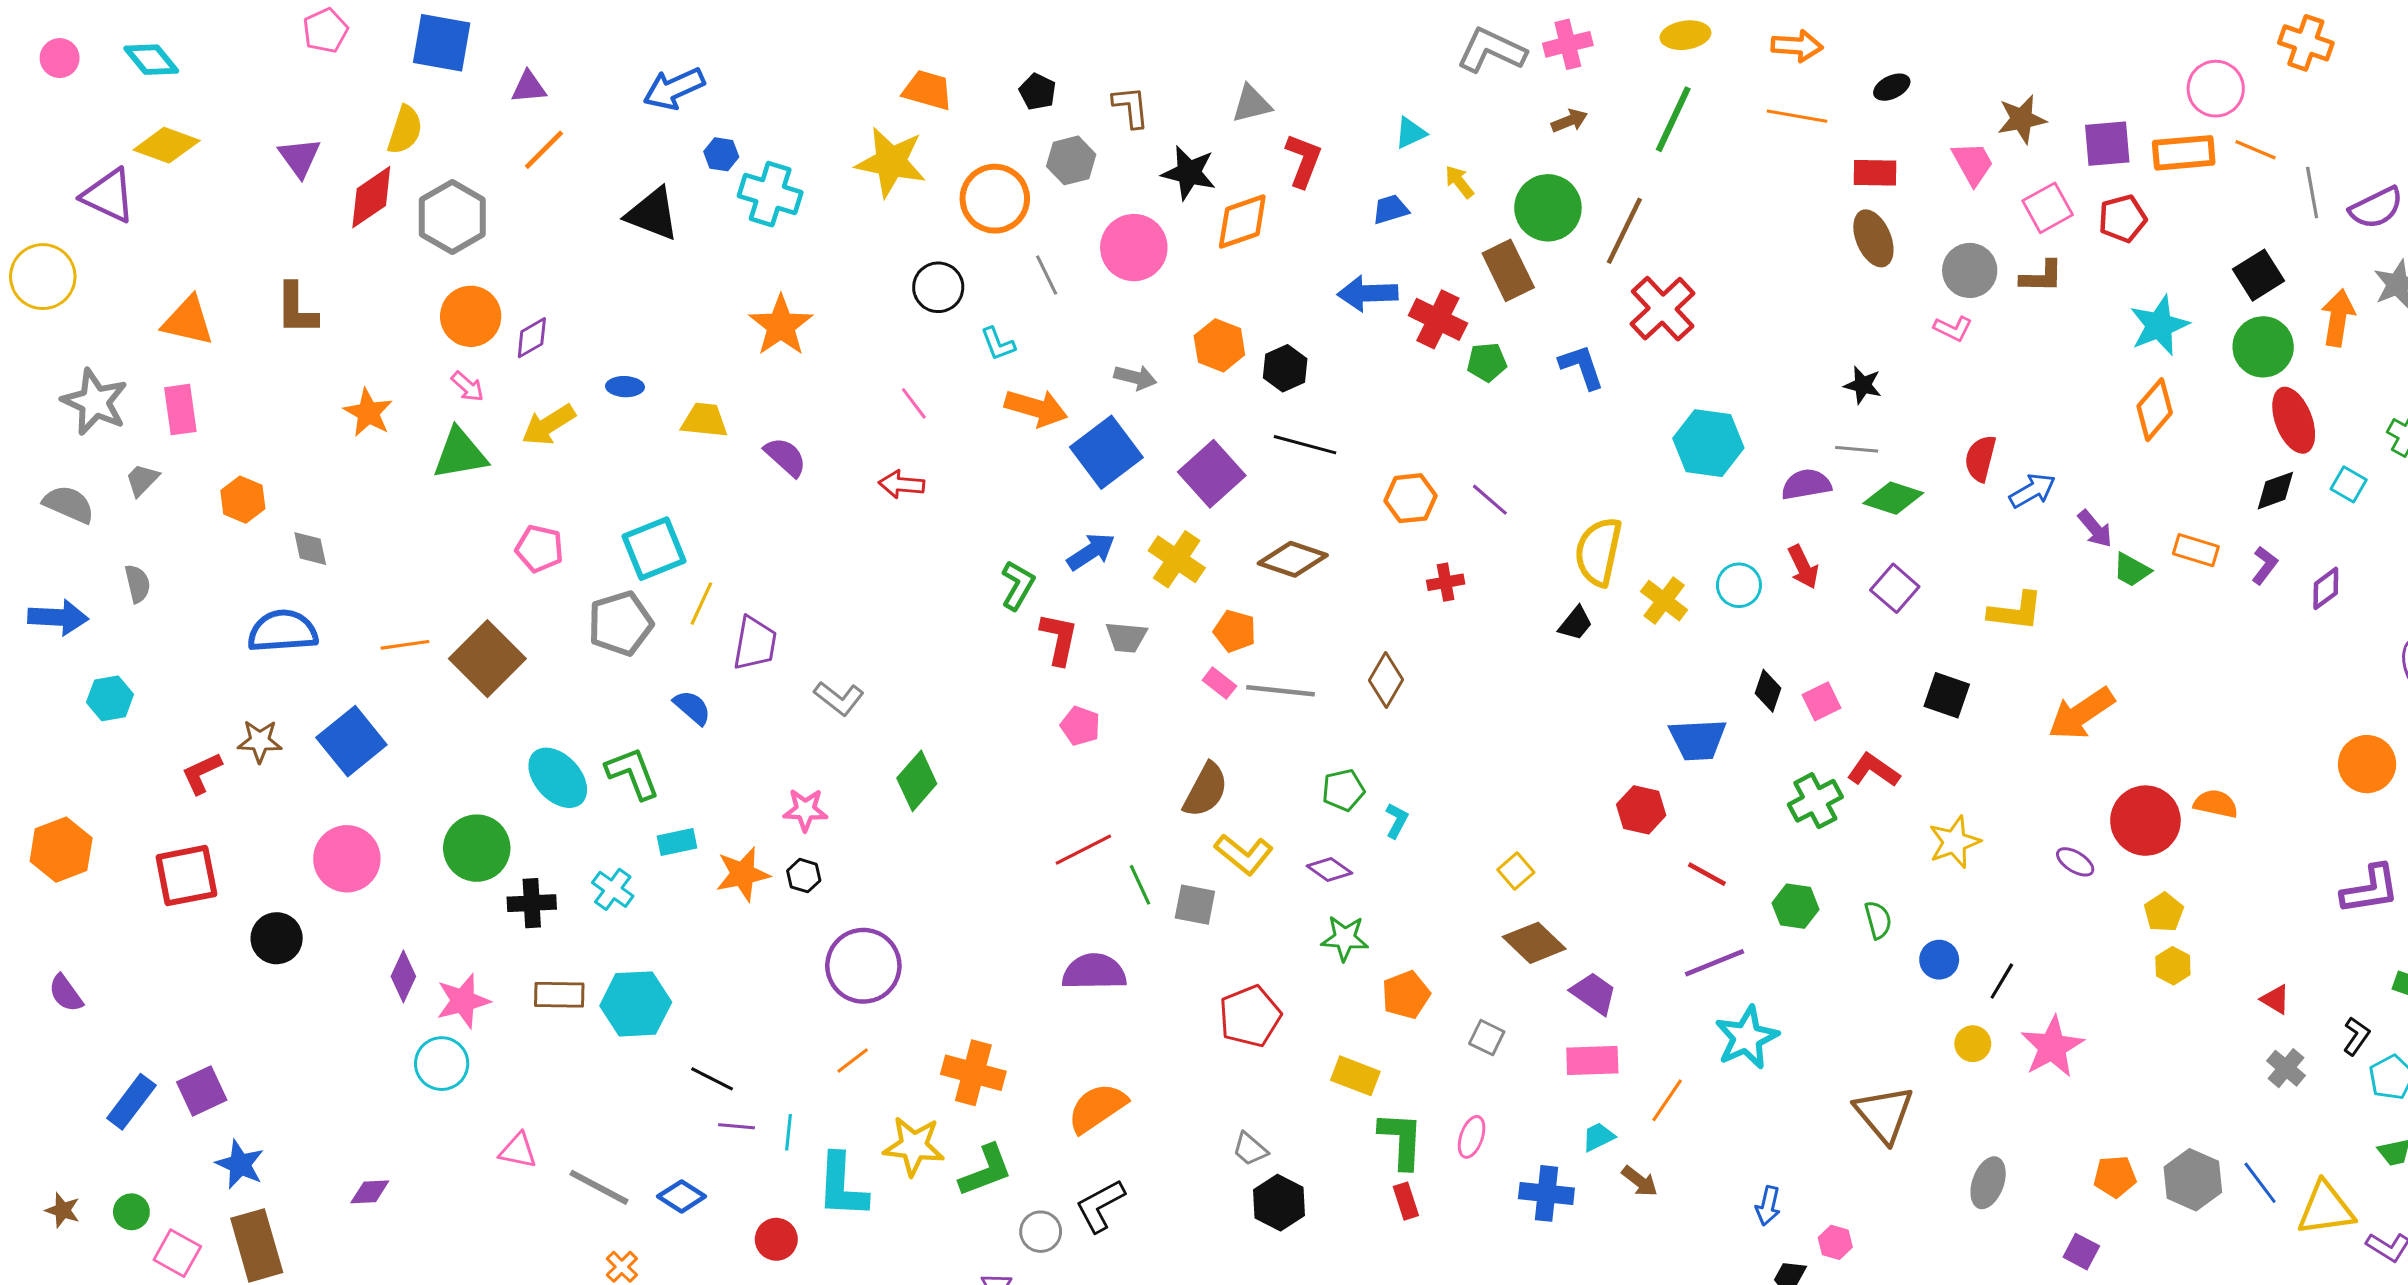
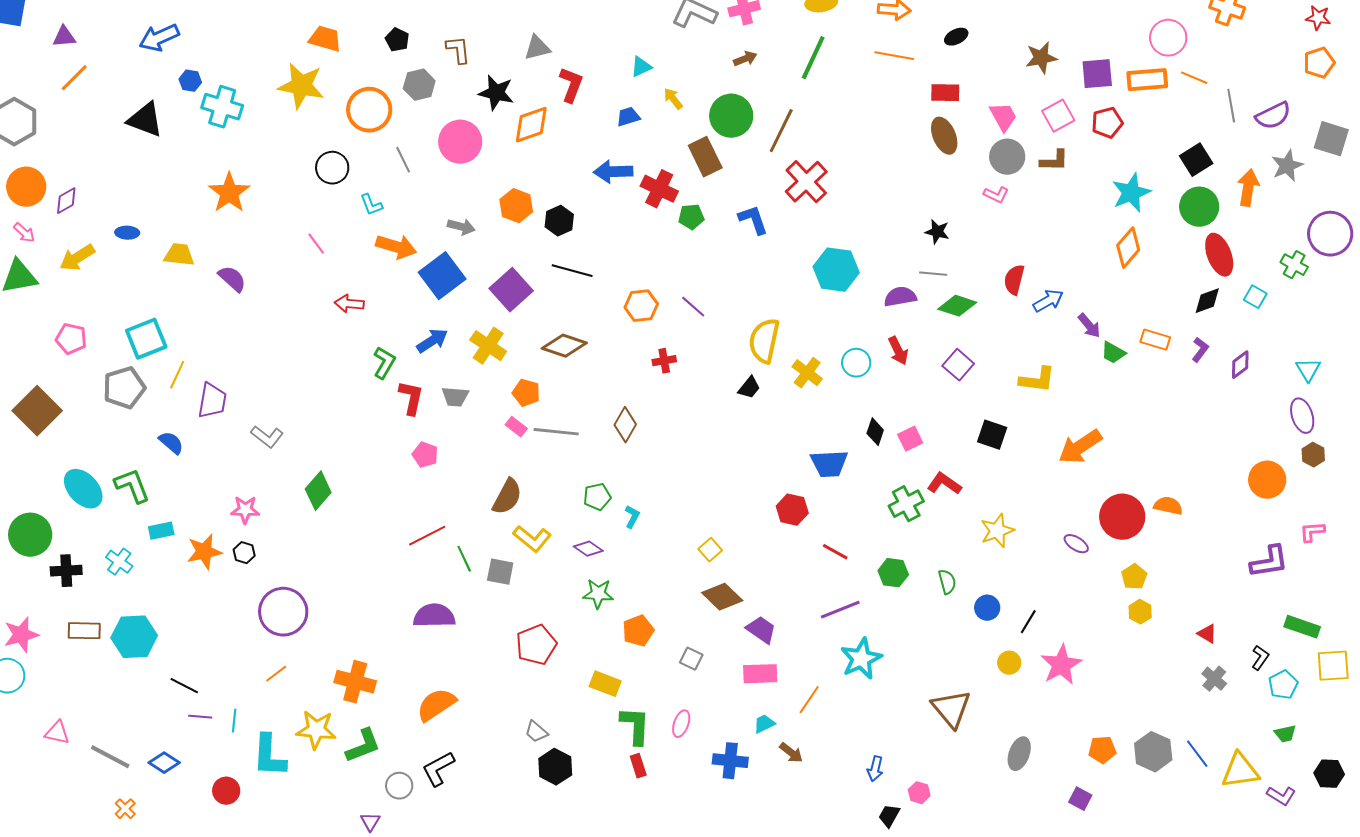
pink trapezoid: (1973, 164) -> (1003, 117), moved
red arrow: (902, 484) -> (349, 304), moved

